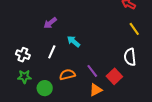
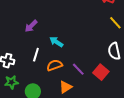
orange semicircle: (67, 75) -> (55, 65), moved
orange triangle: (96, 90) -> (66, 87), moved

